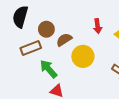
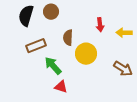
brown circle: (46, 29) -> (51, 12), moved
brown semicircle: (64, 40) -> (68, 38), turned -56

